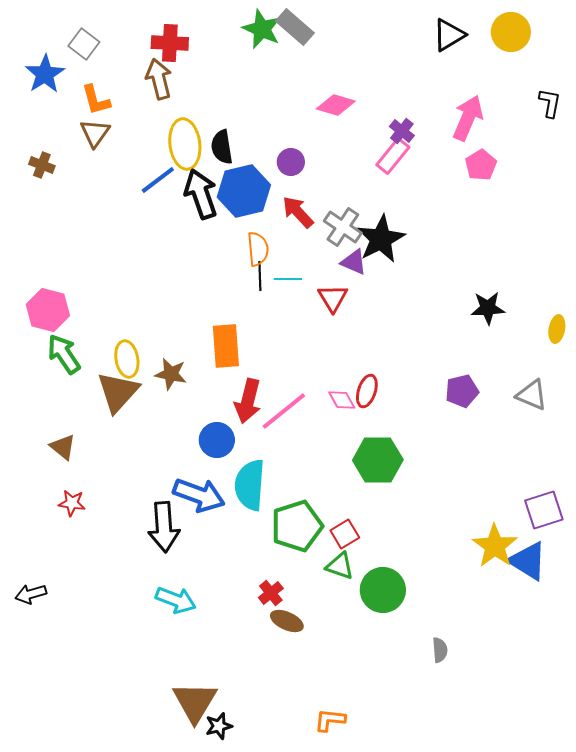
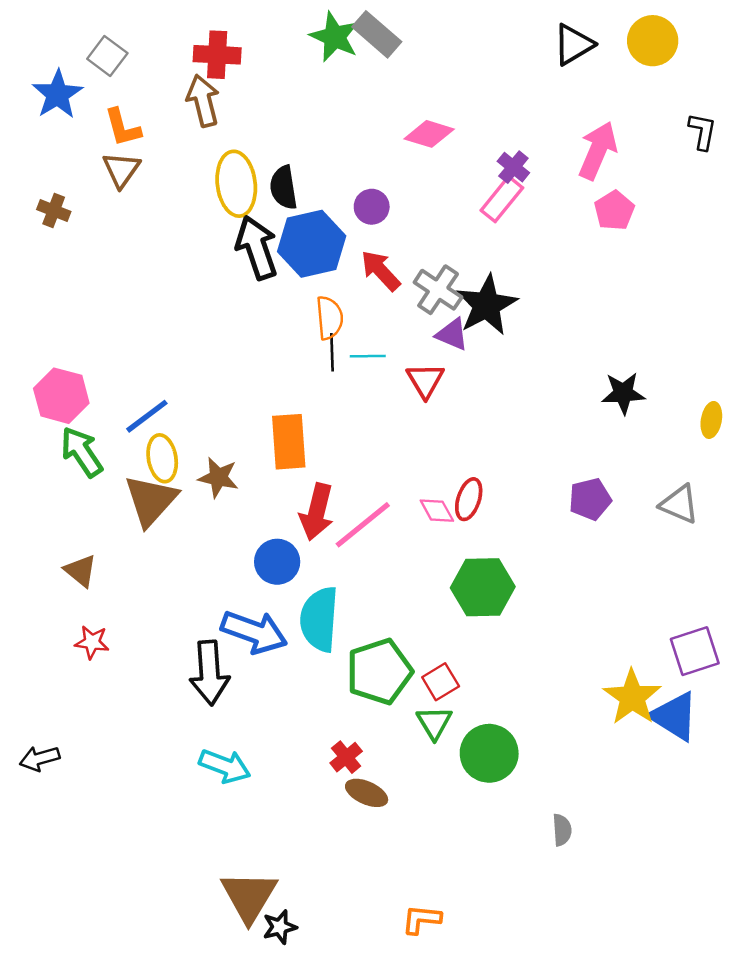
blue line: (158, 180) -> (147, 416), moved
green triangle: (340, 566) -> (434, 723), turned 40

